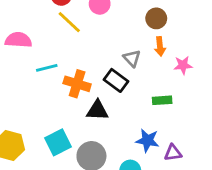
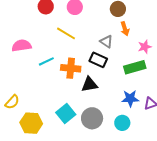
yellow line: (69, 22) -> (66, 33), moved
pink star: (183, 65) -> (145, 47), moved
green rectangle: (162, 100) -> (135, 67), size x1.5

